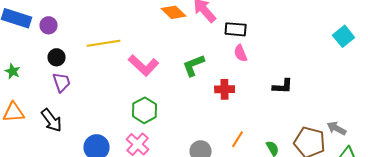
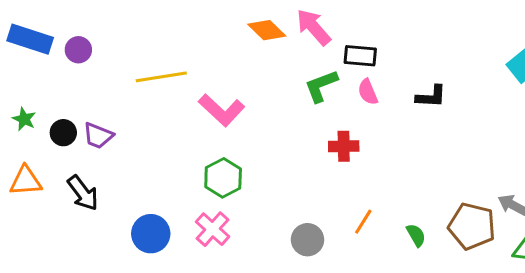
black circle: (57, 57) -> (63, 133), moved
green L-shape: (194, 65) -> (321, 86), moved
purple trapezoid: (62, 82) -> (98, 136), turned 130
black L-shape: (283, 86) -> (431, 96), moved

